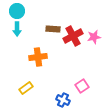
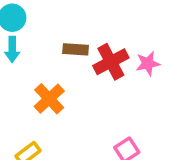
orange cross: (38, 57) -> (49, 99), turned -36

